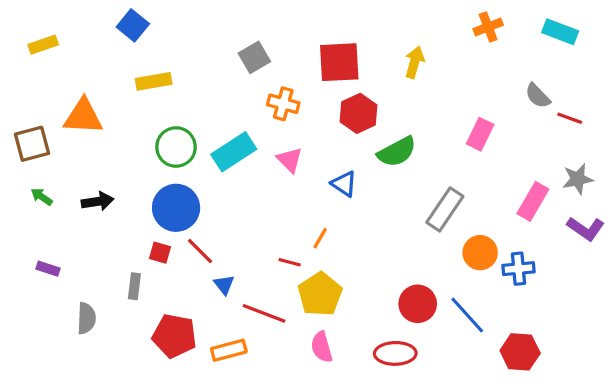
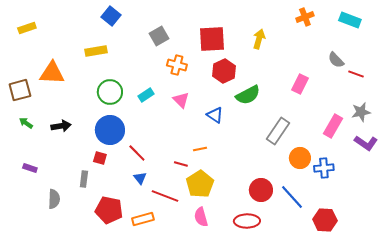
blue square: (133, 25) -> (111, 16), moved
cyan rectangle: (234, 152) -> (146, 95), size x0.6
orange line: (320, 238) -> (200, 149), turned 48
red line: (200, 251) -> (137, 153), moved

